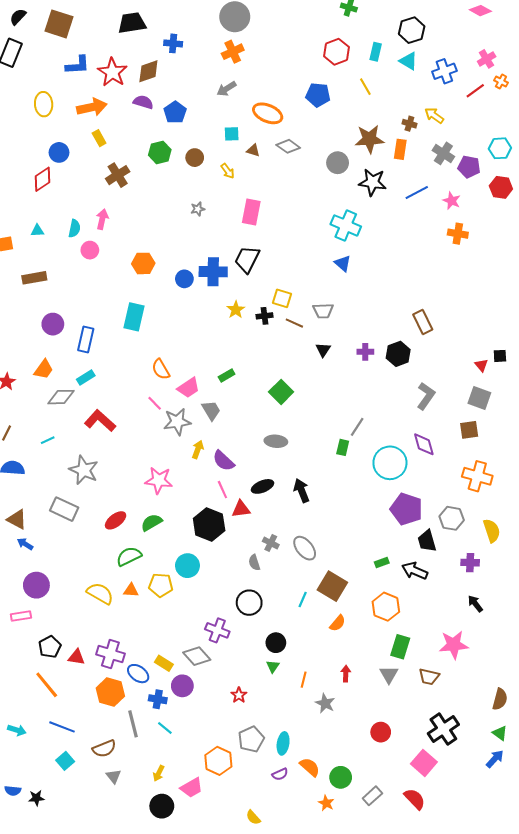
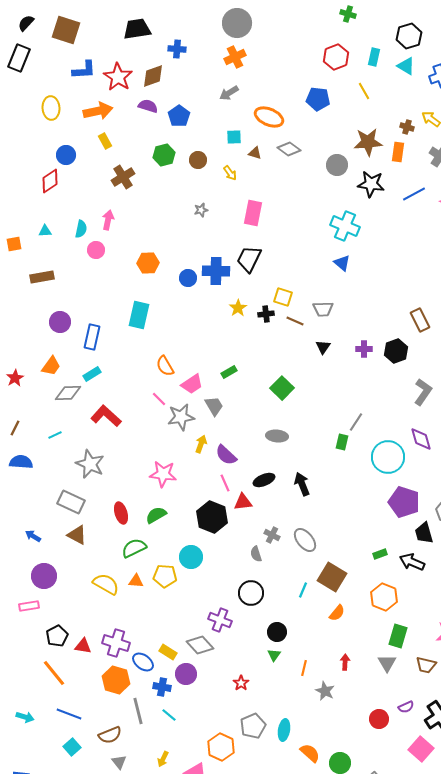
brown triangle: (17, 519) -> (77, 535), moved
red ellipse: (116, 520) -> (121, 513), turned -70
purple semicircle: (280, 774) -> (406, 707), moved

